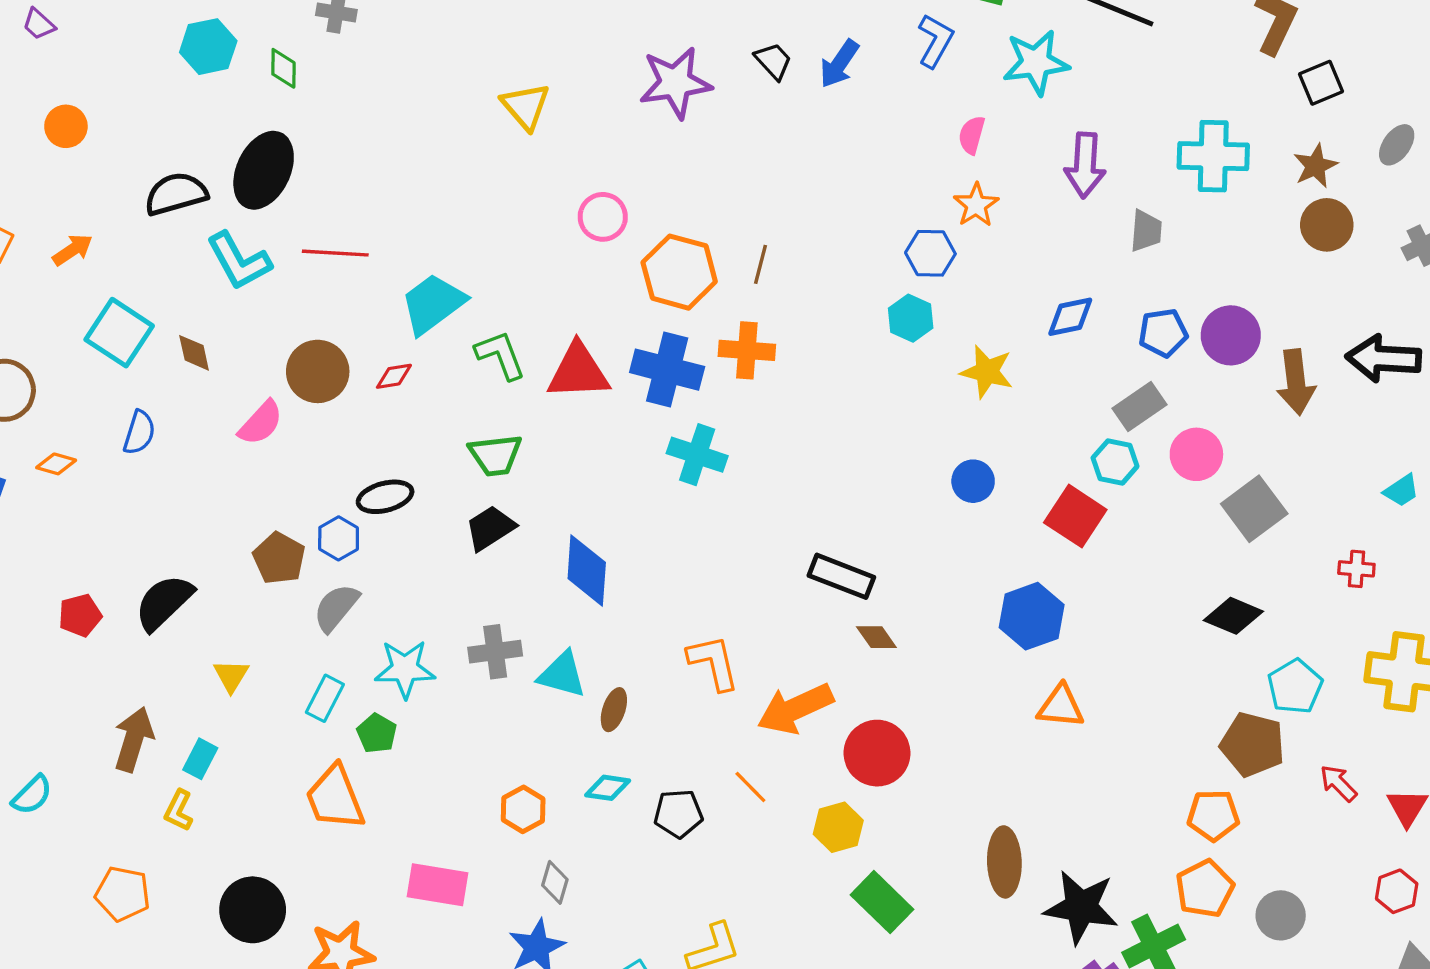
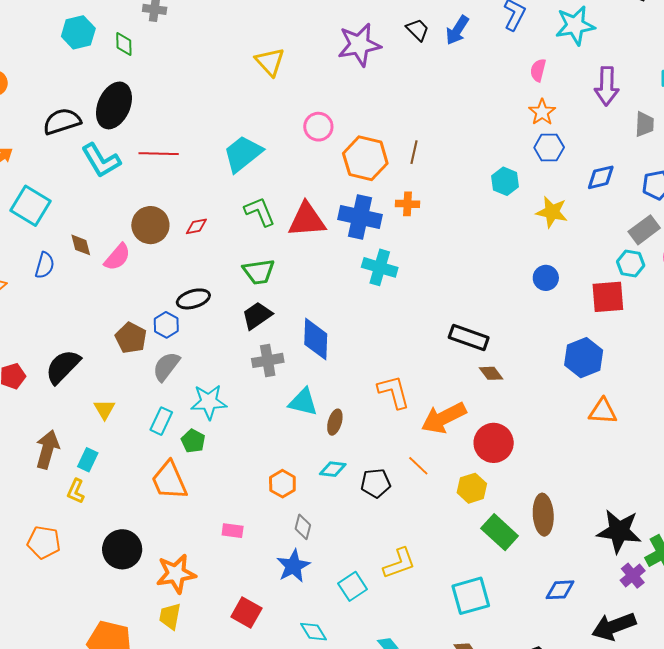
blue hexagon: (930, 253) -> (549, 147), moved
cyan trapezoid: (433, 304) -> (243, 154), moved
orange cross: (747, 350) -> (408, 204), size x0.7
brown diamond: (194, 353) -> (81, 245), moved
red square: (1075, 516) -> (608, 297), turned -36
gray cross: (495, 652) -> (268, 360), moved
brown ellipse: (1004, 862) -> (543, 515), moved
pink rectangle: (438, 885) -> (233, 531), size x0.6

